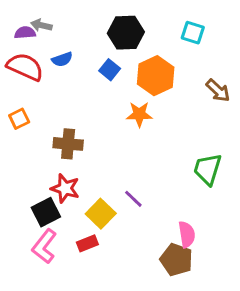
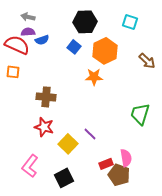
purple semicircle: (25, 33) -> (28, 32), moved
orange square: (19, 119) -> (13, 72), moved, turned 32
black square: (46, 212) -> (64, 178), moved
red rectangle: (87, 243) -> (106, 164), moved

